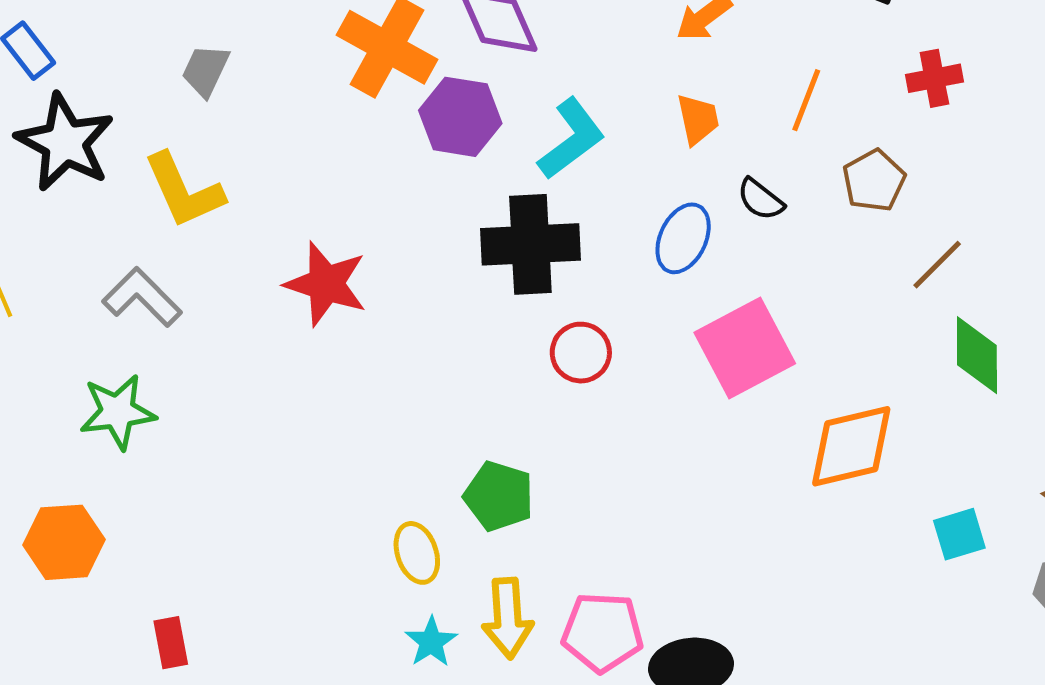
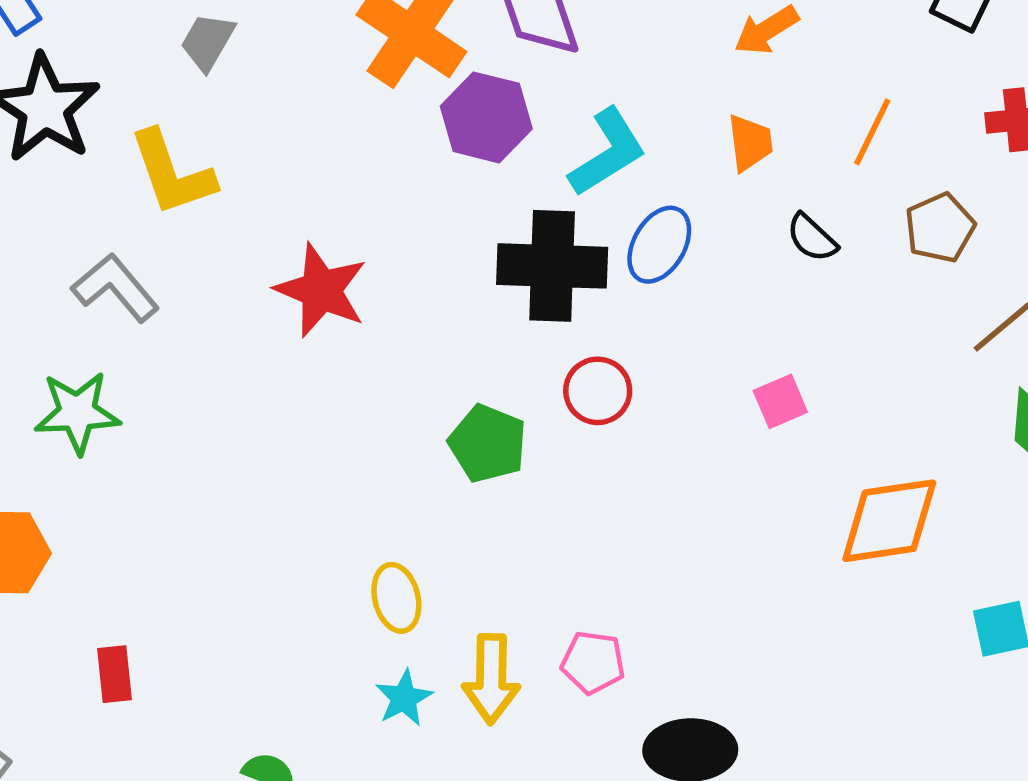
blue ellipse: (683, 238) -> (659, 245), moved
pink square: (745, 348) -> (780, 401), size x0.5
green pentagon: (499, 496) -> (488, 443), moved
pink pentagon: (602, 632) -> (593, 662), moved, size x0.7

